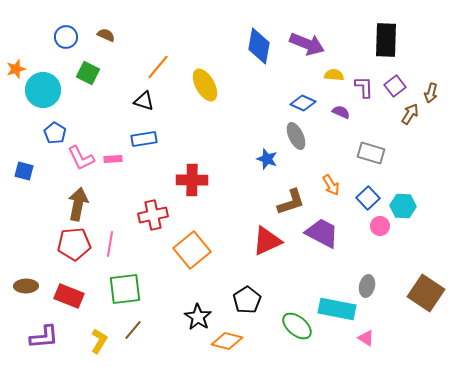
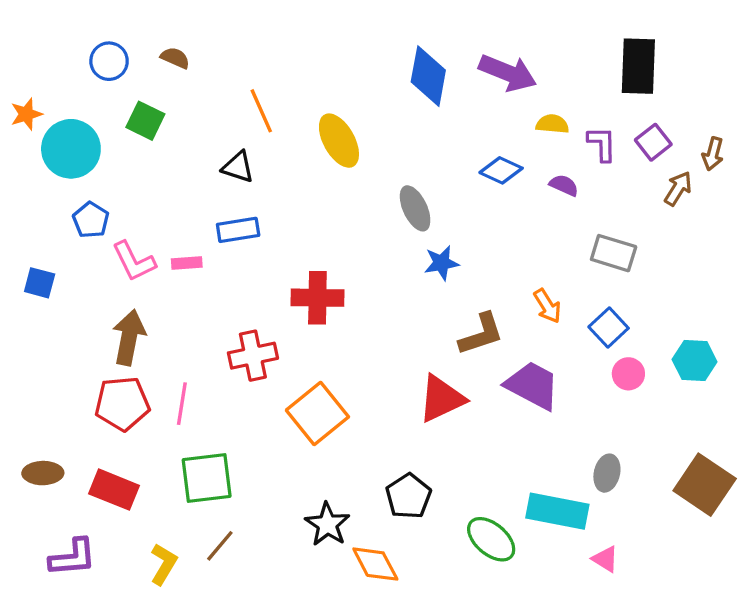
orange line: (158, 67) -> (261, 111), turned -64
gray ellipse: (296, 136) -> (415, 208), moved
blue star: (267, 159) -> (442, 263), turned -30
cyan hexagon: (403, 206) -> (695, 361), moved
orange diamond: (227, 341) -> (375, 564), turned 48

